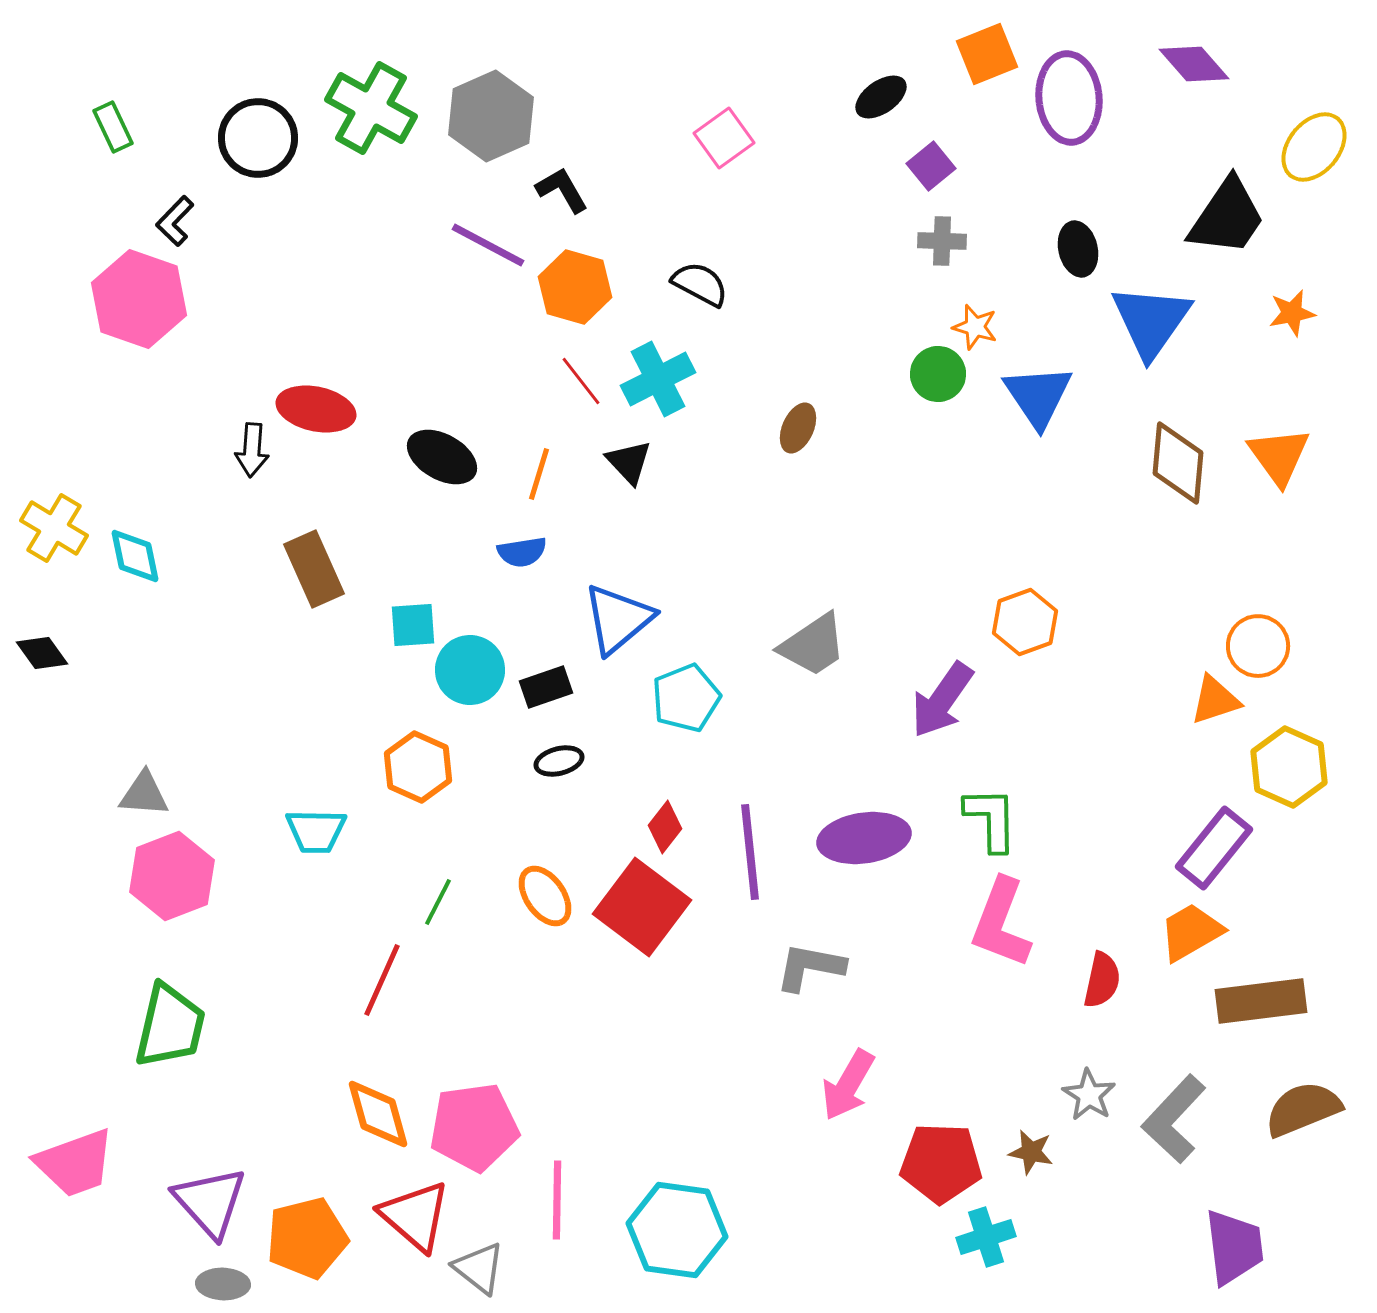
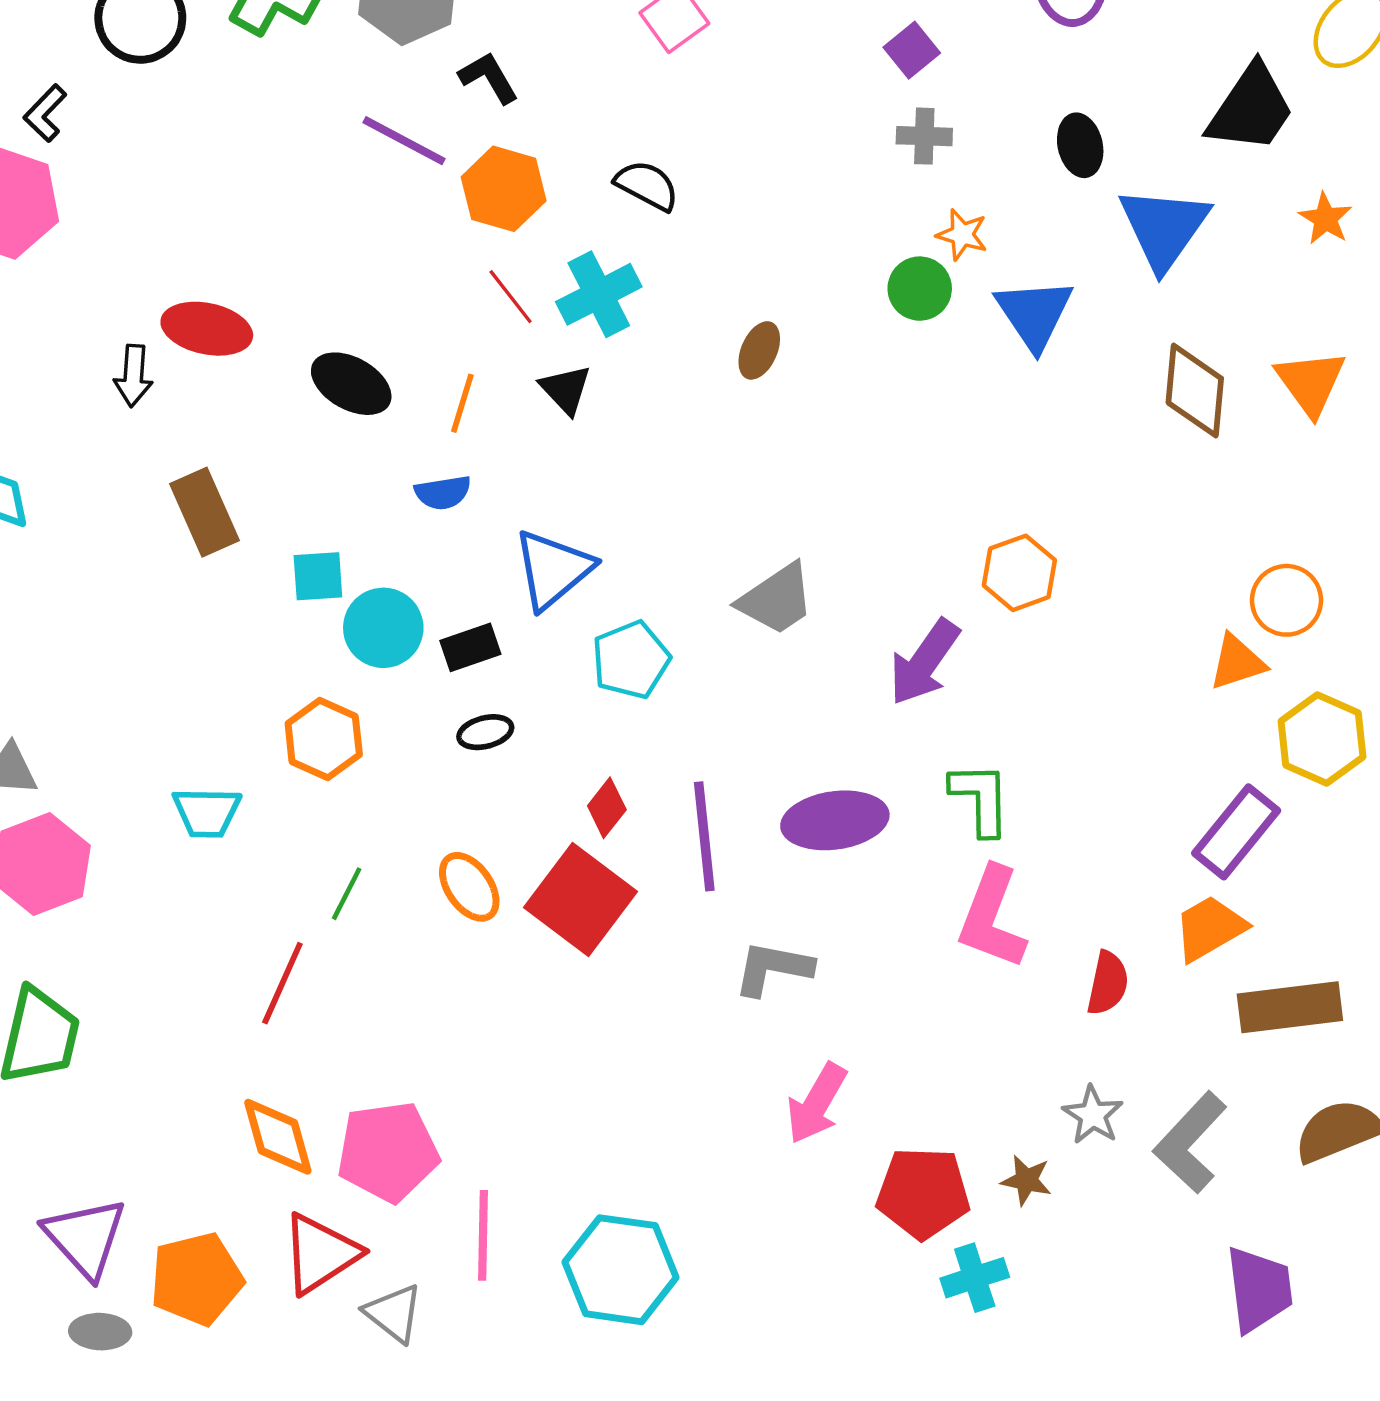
orange star: (1292, 313) -> (1325, 219), turned -30
red triangle: (415, 1216) -> (320, 1254), turned 46

